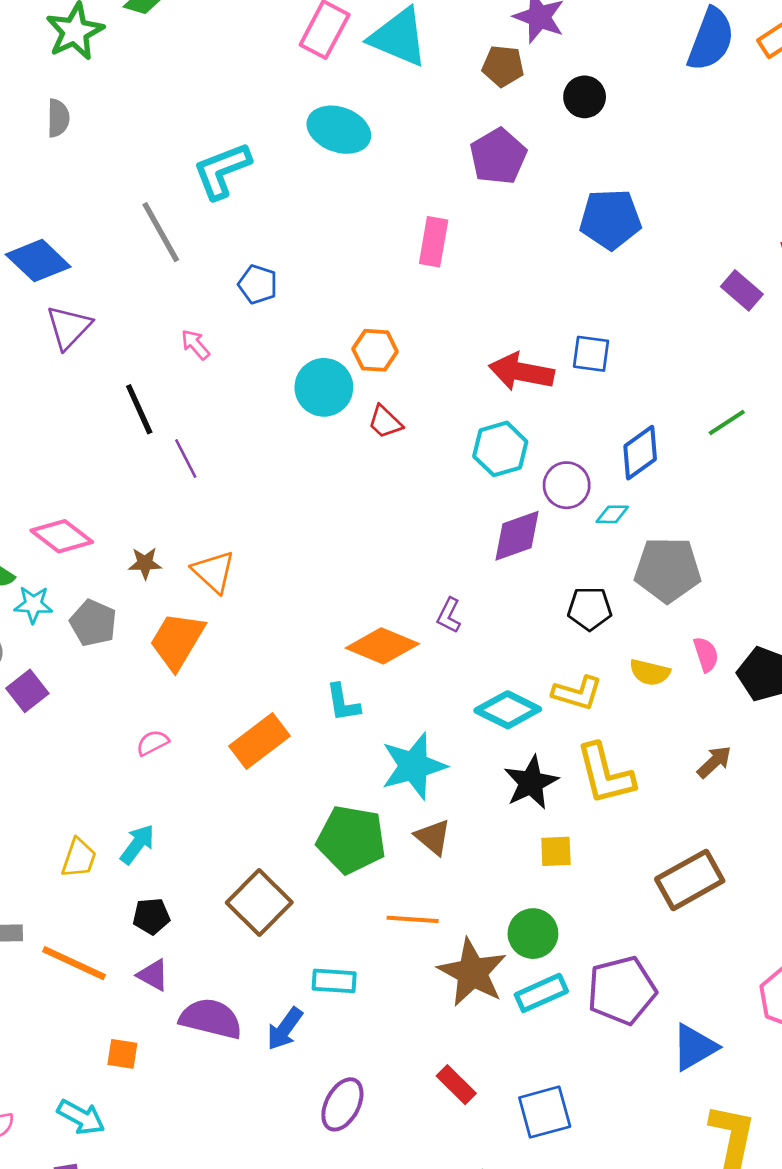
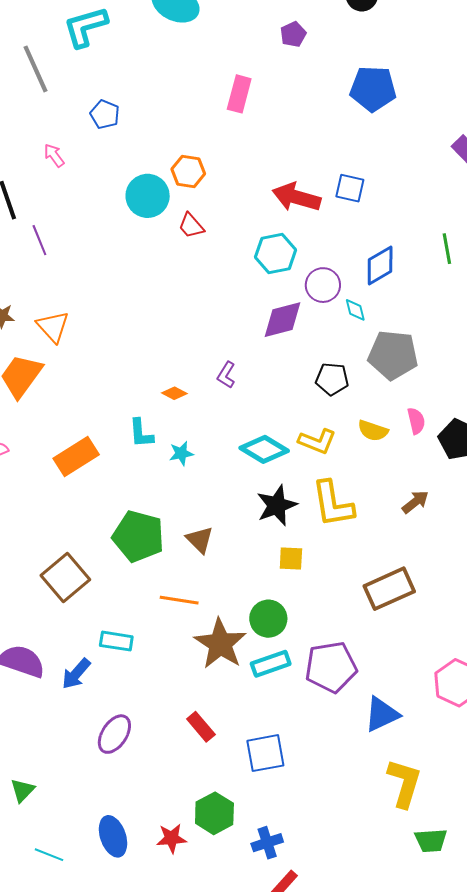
purple pentagon: (498, 156) -> (293, 34), size x0.6
green line: (727, 423) -> (447, 249), turned -72
cyan diamond: (612, 514) -> (355, 310), turned 70
orange diamond: (382, 646) -> (174, 393), size x0.5
cyan star: (414, 766) -> (181, 453), moved, size x0.5

